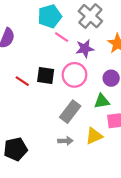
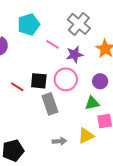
cyan pentagon: (50, 16) -> (29, 25), moved
gray rectangle: (70, 112) -> (50, 104), moved, turned -55

